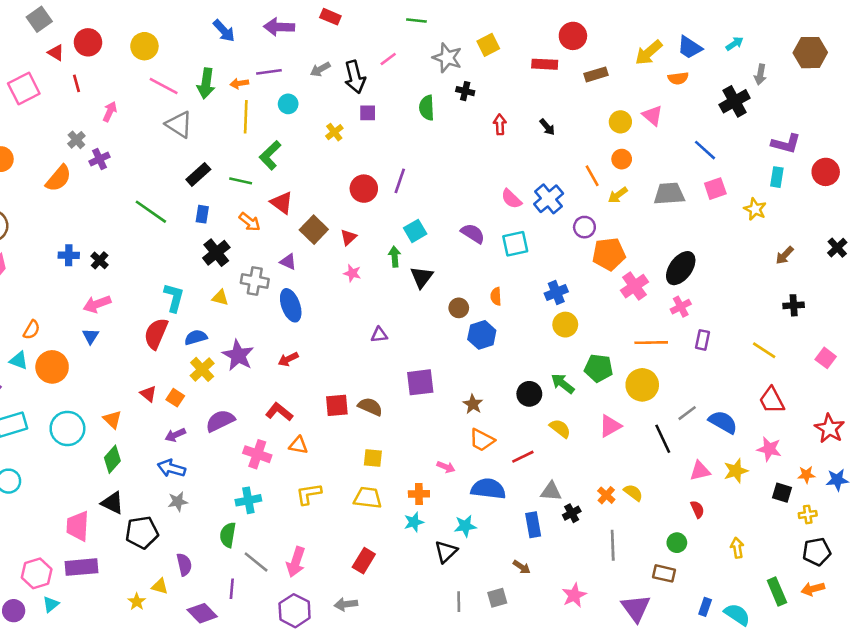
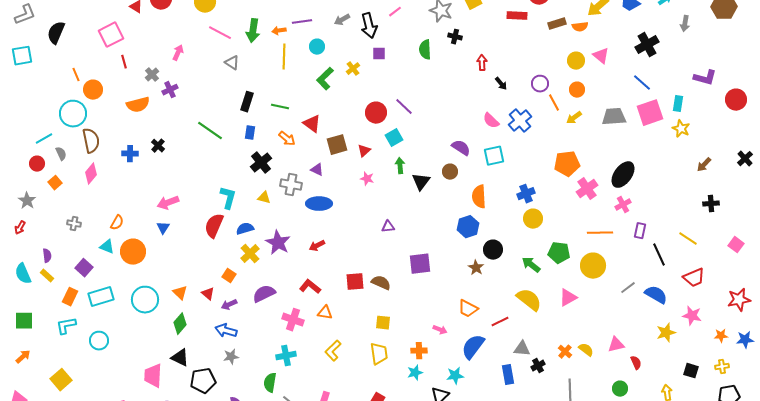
orange semicircle: (678, 78) -> (580, 27), moved
red line: (76, 83) -> (124, 62), moved
black cross: (735, 101) -> (647, 45), moved
gray triangle: (179, 124) -> (232, 63), size x0.7
black arrow: (547, 127) -> (501, 84), moved
green L-shape: (270, 155) -> (325, 79), moved
black rectangle: (198, 174) -> (247, 102), turned -30
cyan rectangle: (777, 177) -> (678, 104), moved
orange semicircle: (58, 178) -> (138, 105), turned 35
purple line: (400, 181) -> (404, 107), turned -66
pink square: (715, 189) -> (650, 113), size x1.5
purple circle: (584, 227) -> (540, 84), moved
brown square: (314, 230) -> (337, 145), turned 30
cyan square: (415, 231) -> (394, 138), moved
blue cross: (69, 255) -> (130, 154), moved
black cross: (100, 260) -> (158, 146), moved
orange semicircle: (496, 296) -> (479, 197), size x1.6
blue ellipse: (291, 305) -> (319, 204), turned -70
brown circle: (459, 308) -> (450, 172), moved
red triangle: (148, 394) -> (208, 294), moved
black circle: (529, 394) -> (493, 250), moved
red trapezoid: (772, 400) -> (694, 278), turned -85
brown star: (473, 404) -> (476, 268), moved
yellow semicircle: (560, 428) -> (529, 300), size x1.5
red star: (830, 428) -> (739, 300), turned 30
black line: (663, 439) -> (659, 255), moved
pink triangle: (700, 471) -> (616, 345), moved
blue semicircle: (488, 489) -> (473, 347), turned -60
black square: (782, 493) -> (691, 371), moved
yellow L-shape: (309, 494) -> (333, 351), turned -35
yellow trapezoid: (368, 498) -> (379, 354), turned 75

